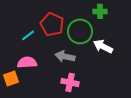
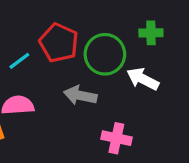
green cross: (100, 11) -> (151, 33), moved
pink cross: (70, 82) -> (116, 138), moved

